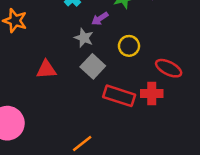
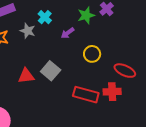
gray star: (84, 38) -> (28, 31), moved
gray square: (93, 66) -> (51, 71), moved

